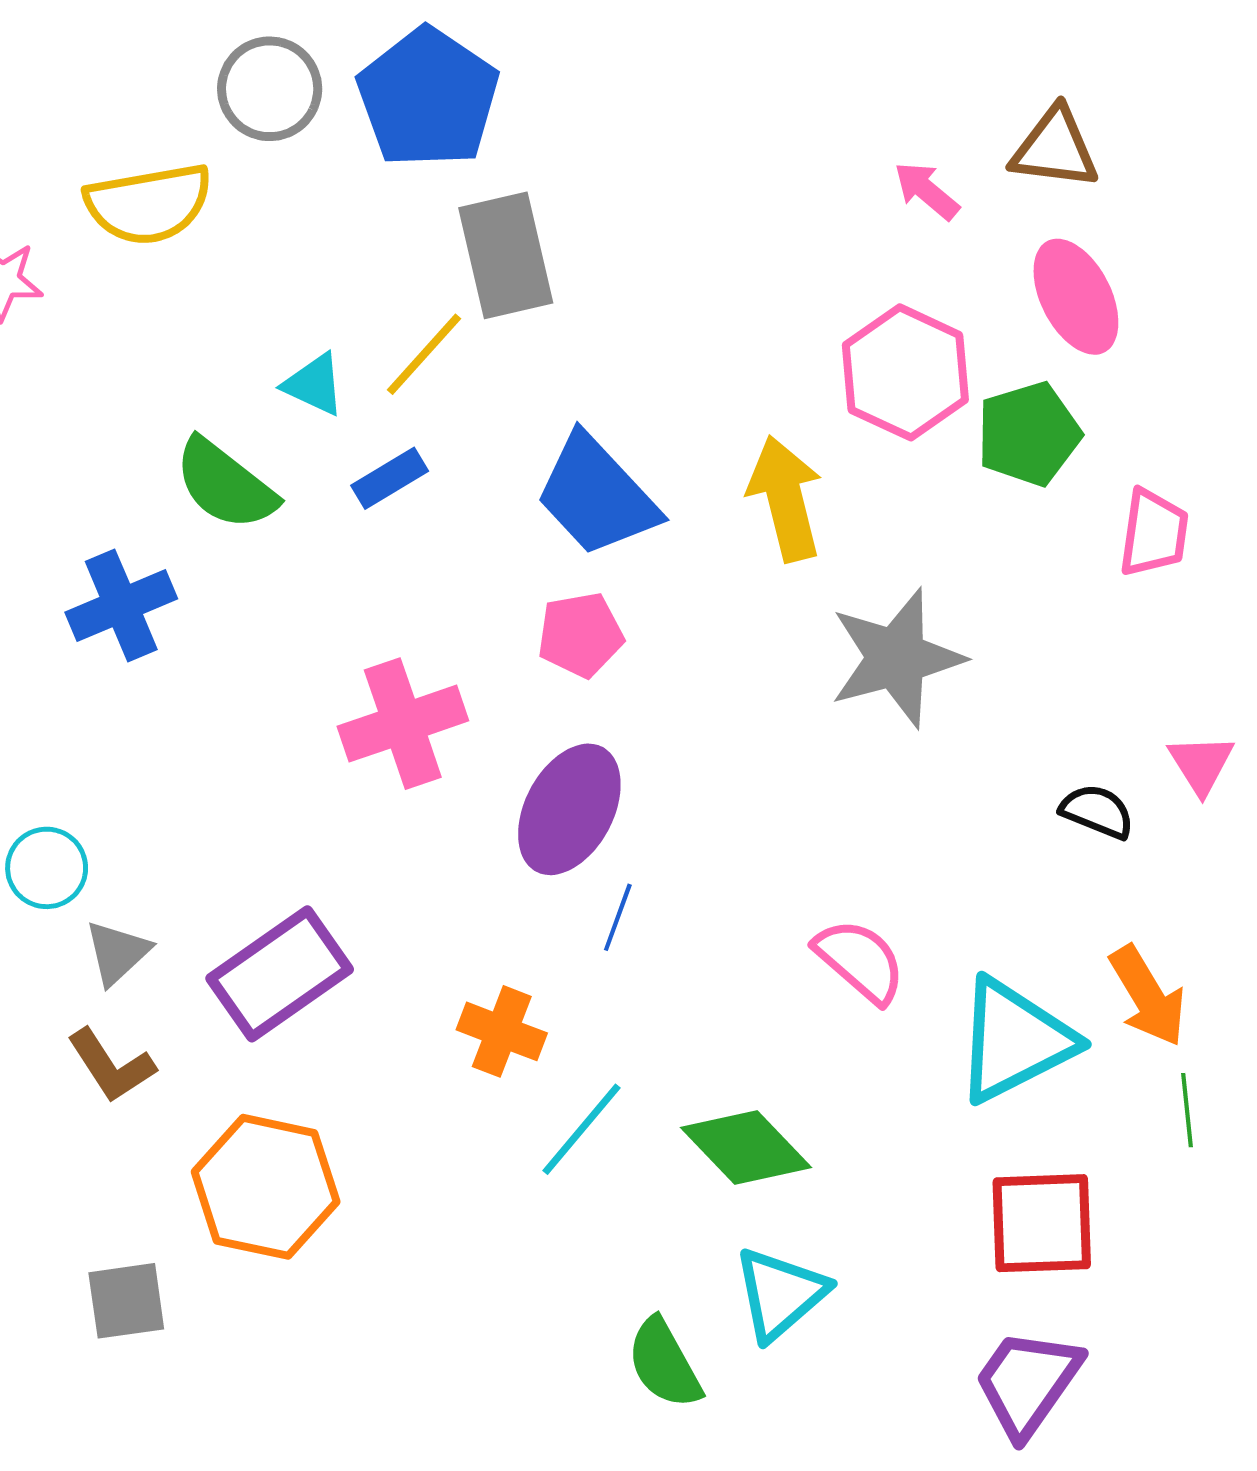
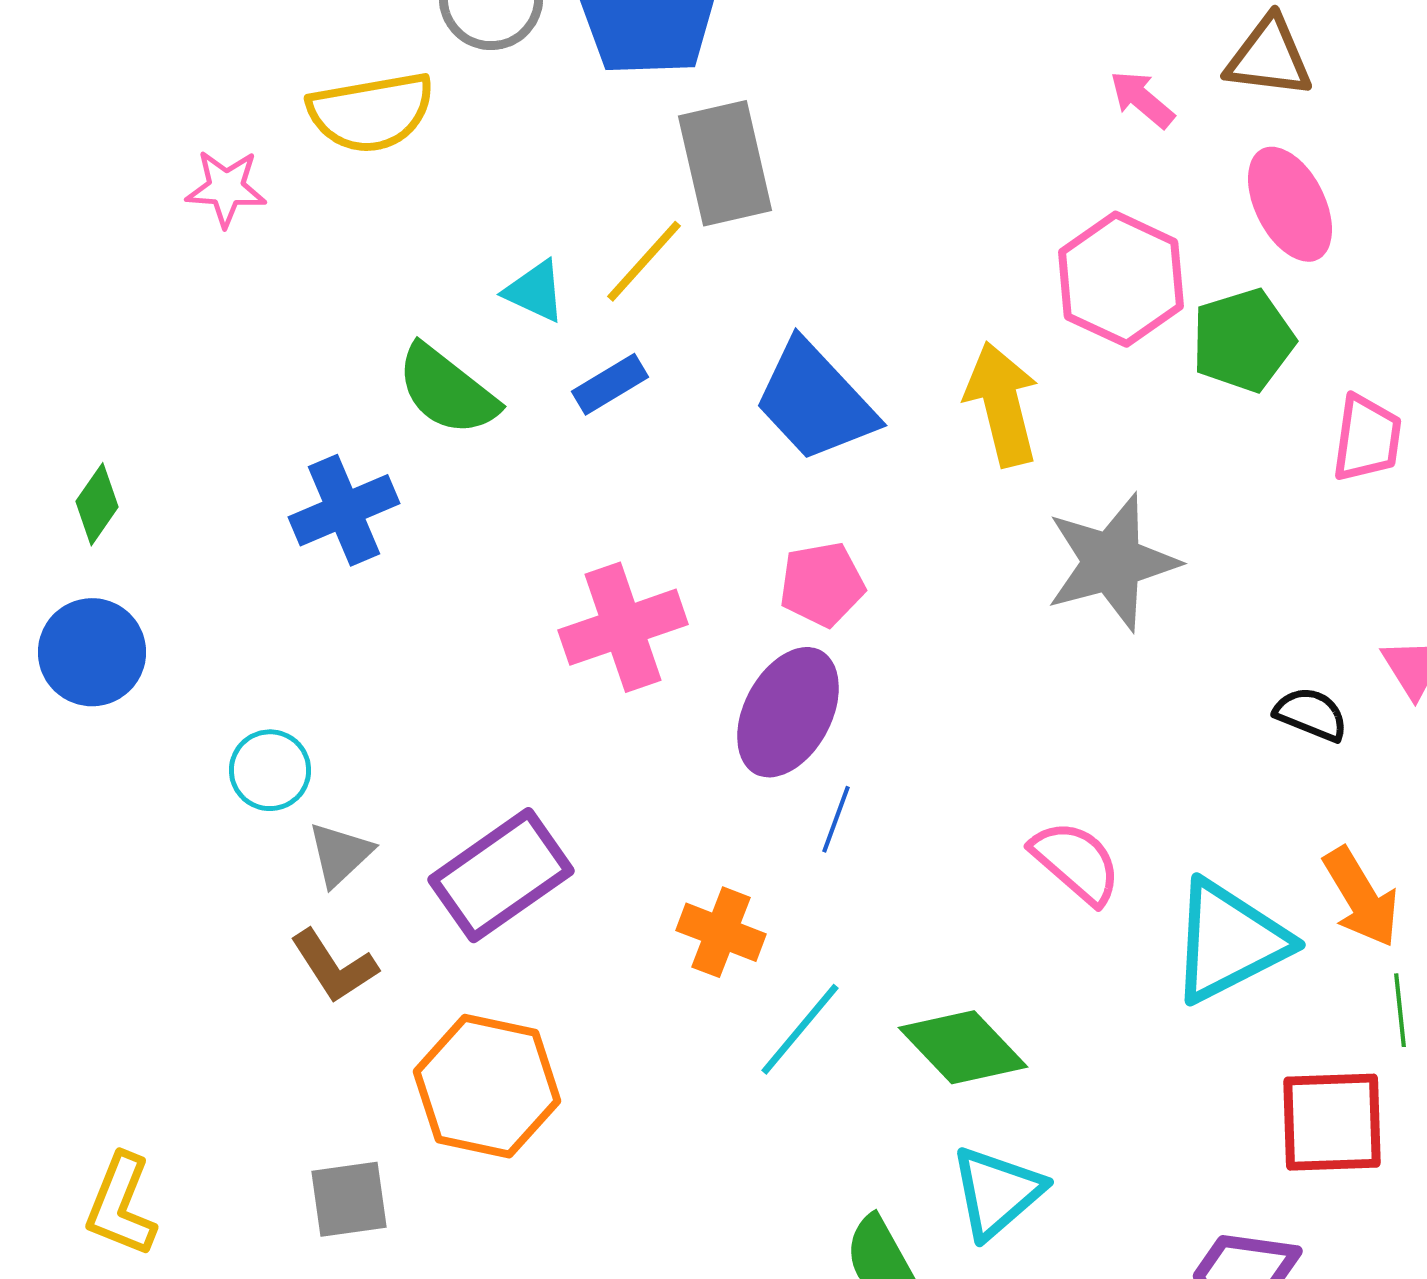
pink pentagon: (580, 635) -> (822, 584), moved
red square: (1042, 1223) -> (1332, 1122), moved

